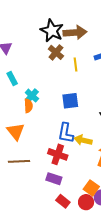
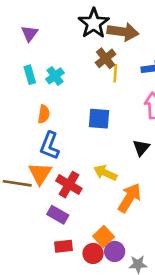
brown cross: (56, 52) -> (106, 58), moved
cyan cross: (32, 96) -> (55, 76), moved
orange triangle: (16, 131) -> (40, 173), moved
blue L-shape: (66, 133) -> (50, 146), moved
red rectangle: (63, 201) -> (63, 246), turned -56

